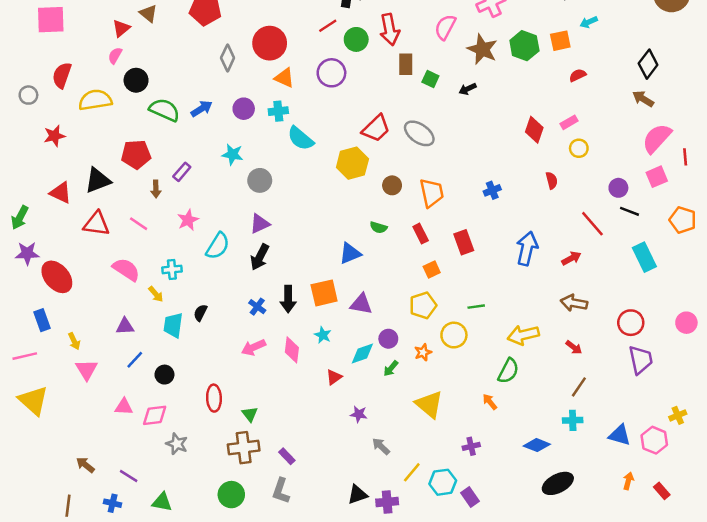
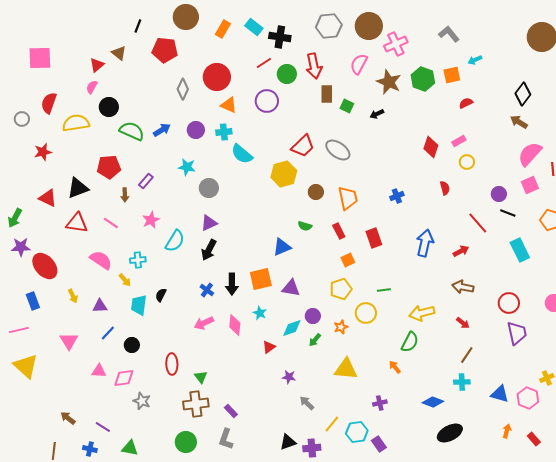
yellow arrow: (74, 341) -> (73, 296), moved
yellow triangle: (429, 404) -> (346, 369), turned -35

